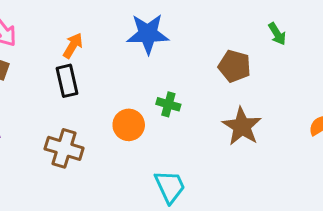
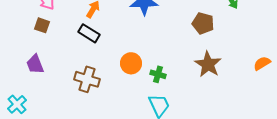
black rectangle: (67, 81) -> (89, 33), turned -45
green cross: (168, 104) -> (158, 74), moved

